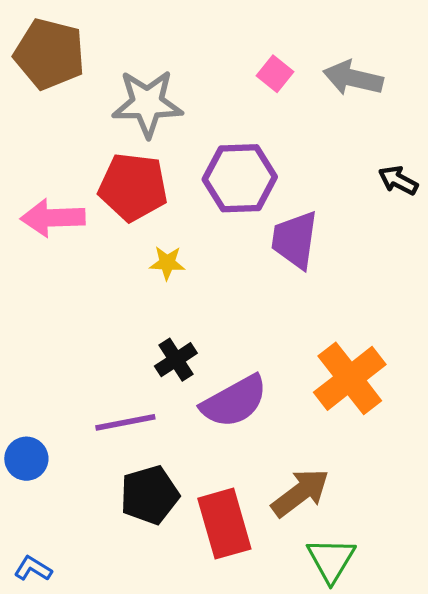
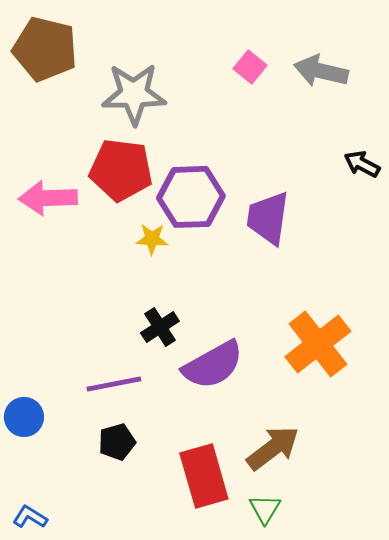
purple hexagon: (240, 178) -> (191, 197), moved
black pentagon: (150, 495) -> (117, 442), moved, size x0.7
green triangle: (331, 560) -> (265, 509), moved, size x0.7

